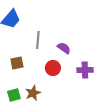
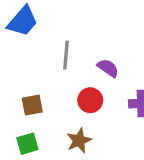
brown square: (17, 63) -> (32, 105), moved
brown star: (33, 93) -> (79, 141), moved

